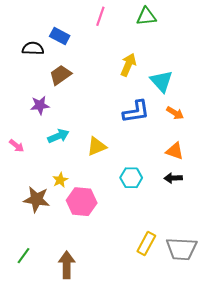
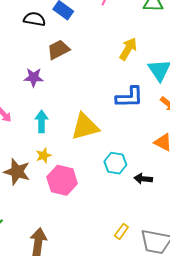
cyan arrow: (58, 136) -> (42, 121), moved, turned -75
yellow triangle: (97, 146) -> (85, 127), size x1.4
black arrow: (173, 178) -> (143, 179), moved
yellow rectangle: (146, 243) -> (121, 231), size x0.7

